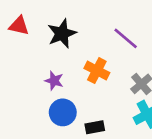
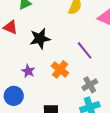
blue circle: (63, 112) -> (14, 96), moved

